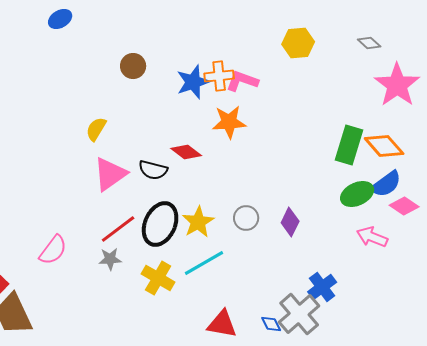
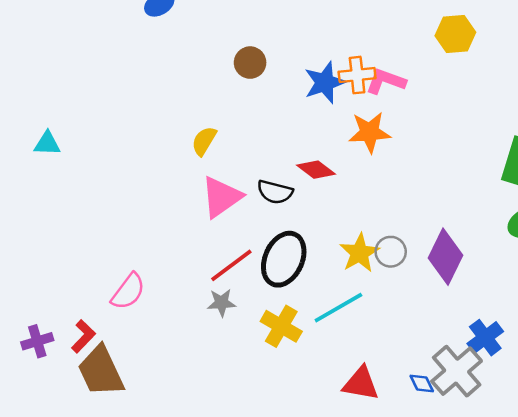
yellow star: (198, 222) -> (360, 253), moved
purple diamond: (290, 222) -> (445, 257), size x1.5
pink semicircle: (53, 250) -> (128, 292), moved

